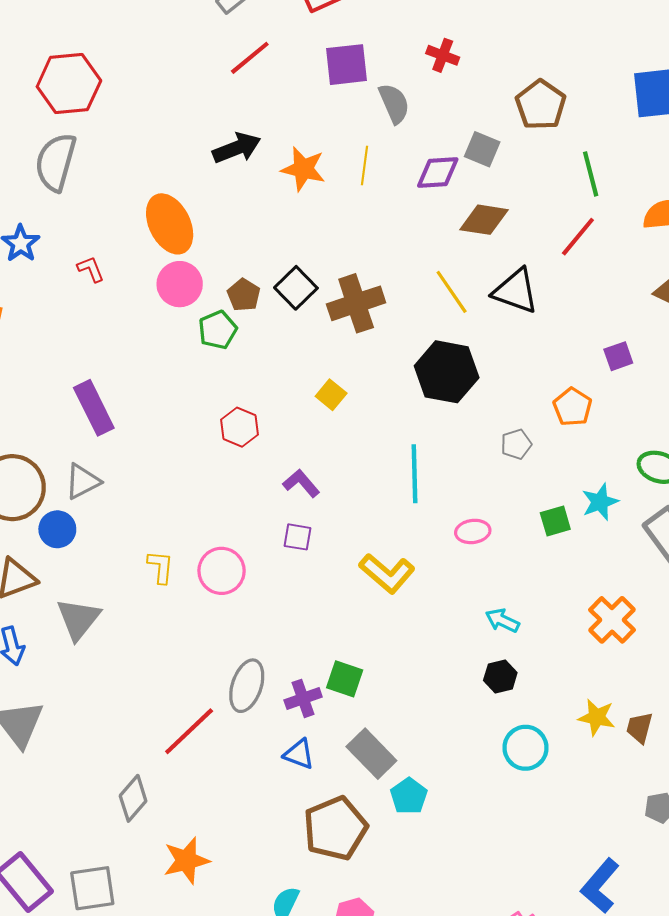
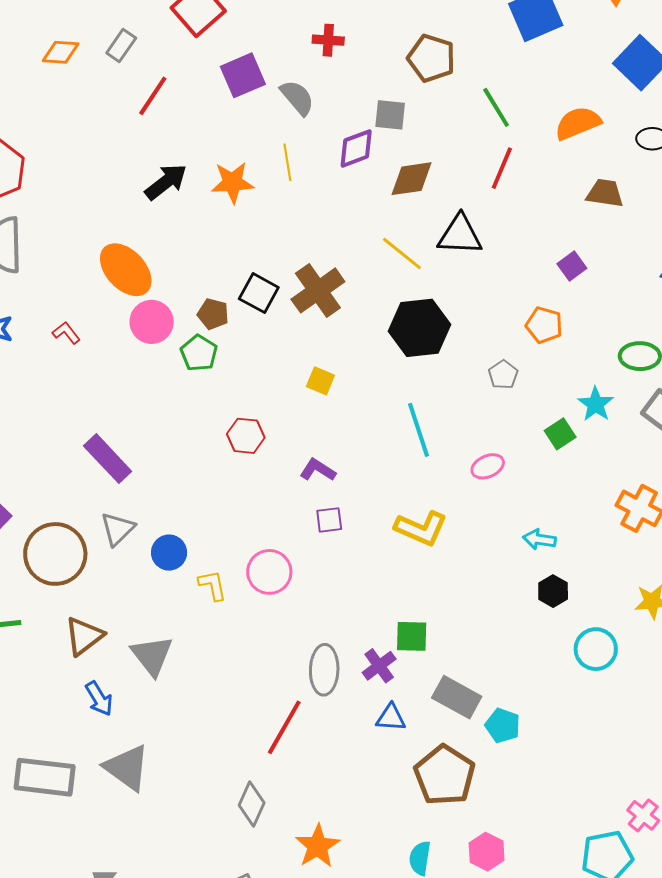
blue circle: (57, 529) -> (169, 553), moved

